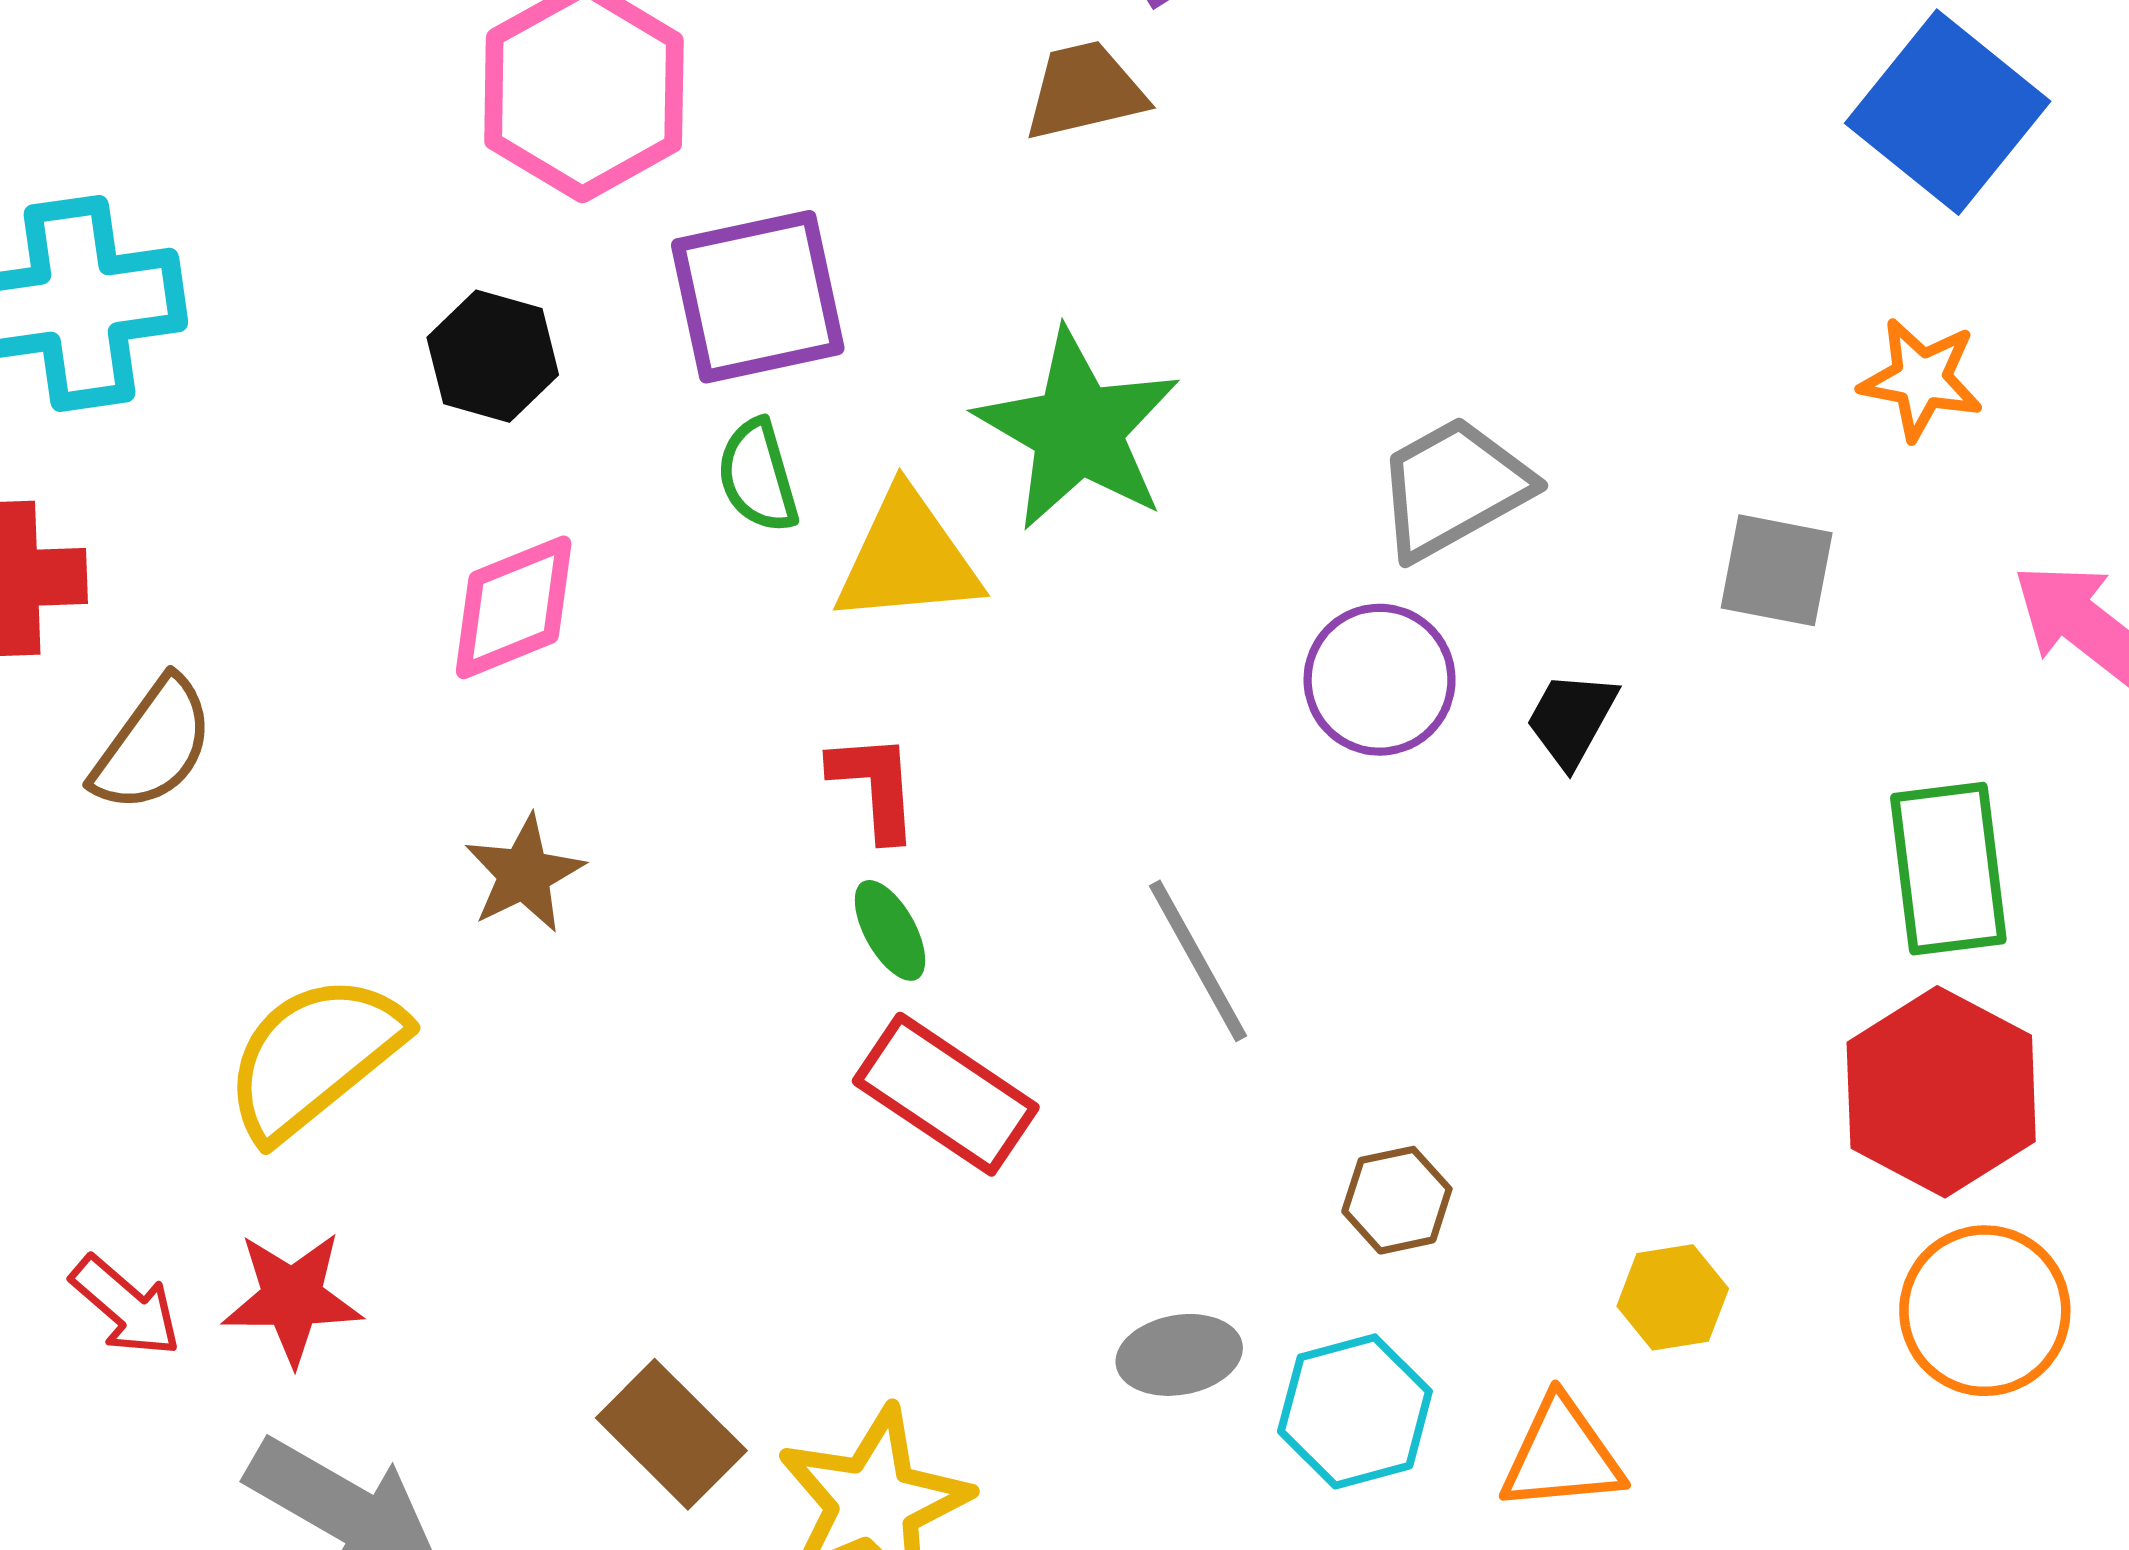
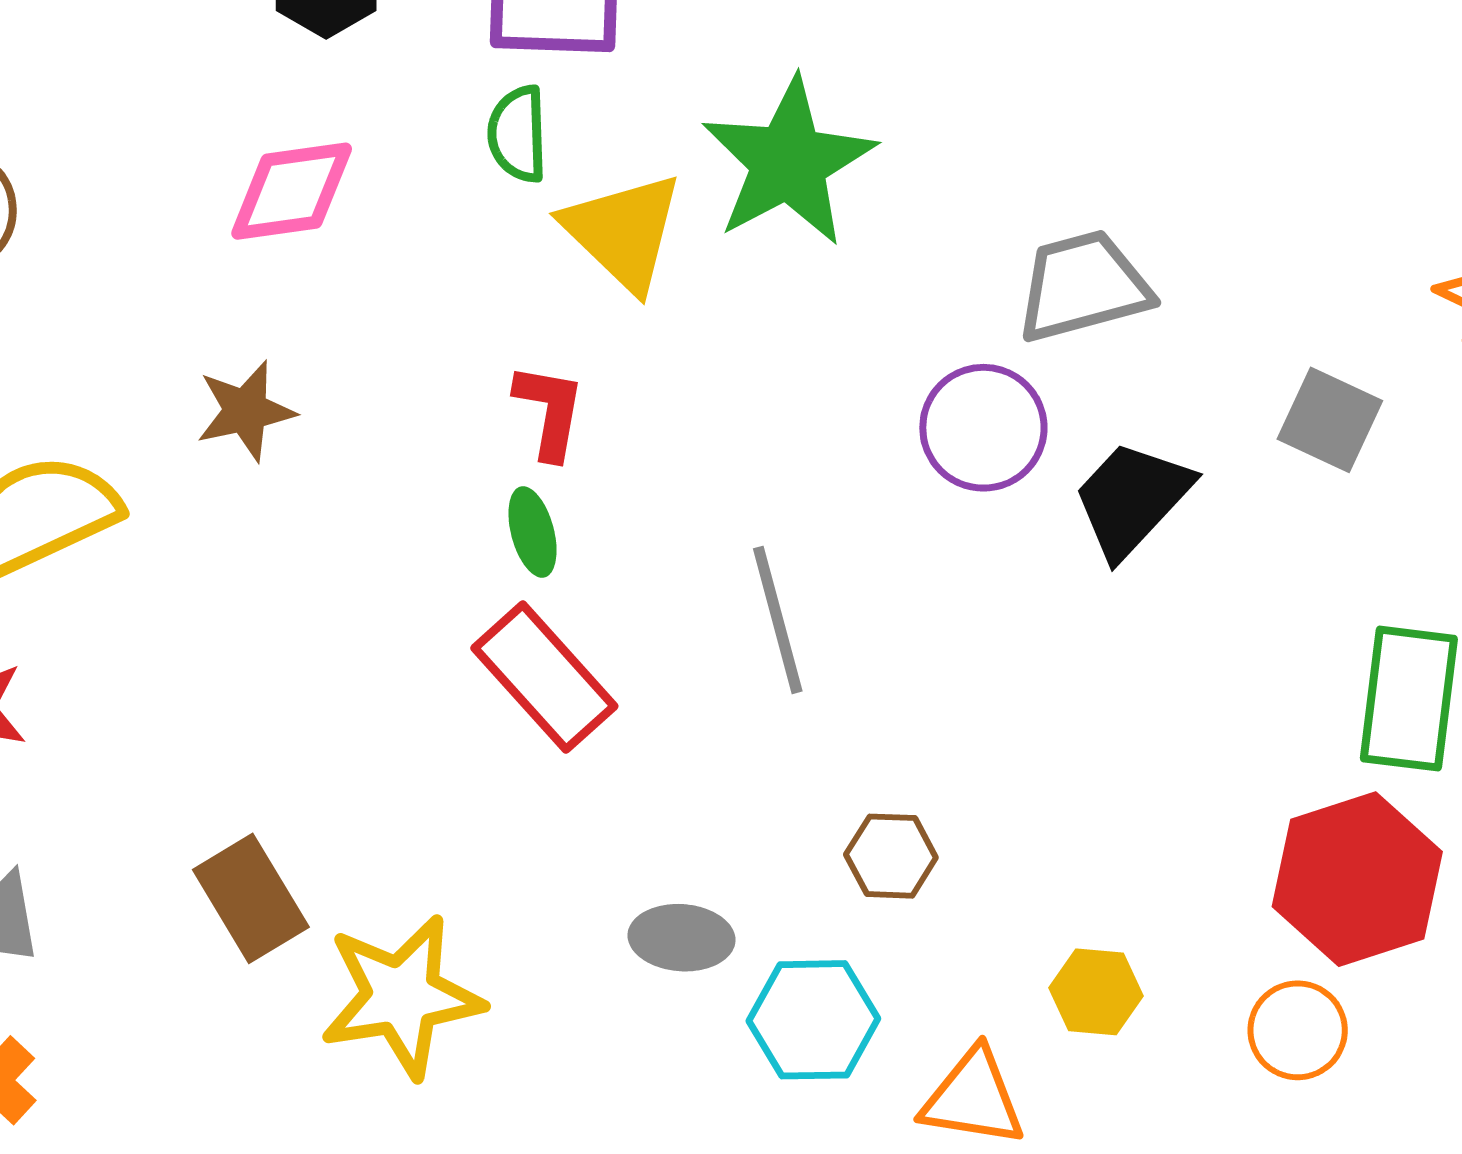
yellow triangle: (908, 558) -> (623, 232), turned 35
black trapezoid: (1571, 719) -> (1132, 499), size x1.5
orange circle: (1985, 1311) -> (1298, 1030), moved, size x0.7

